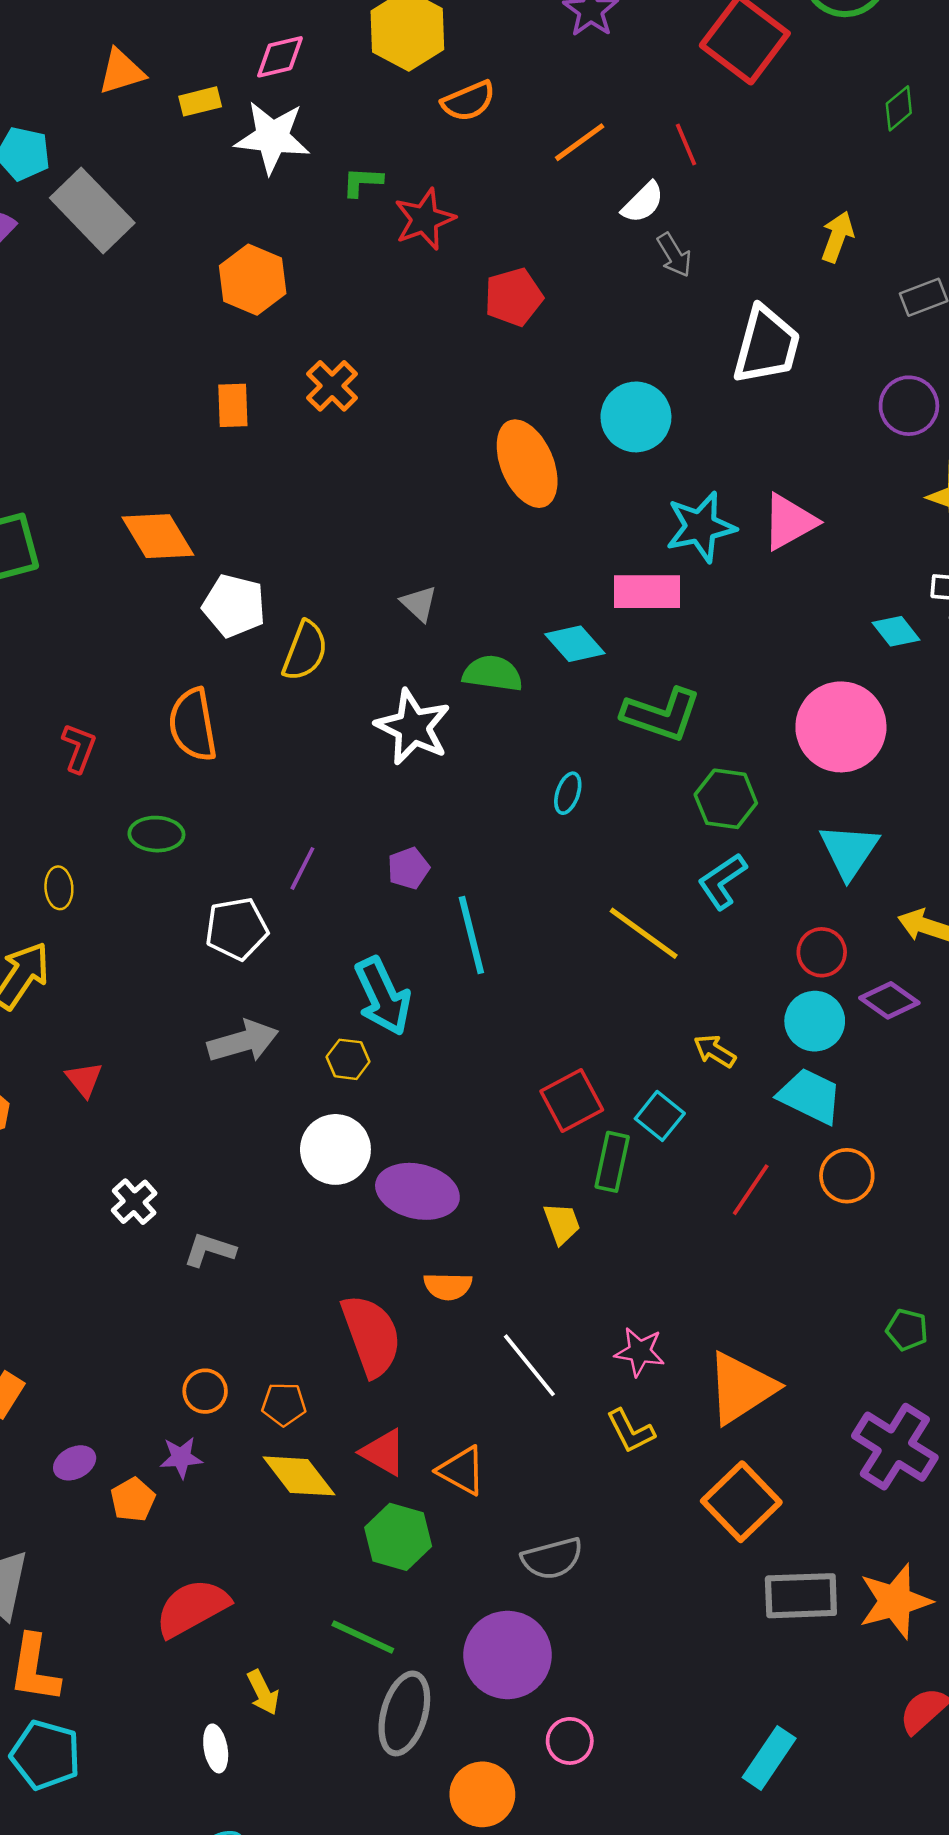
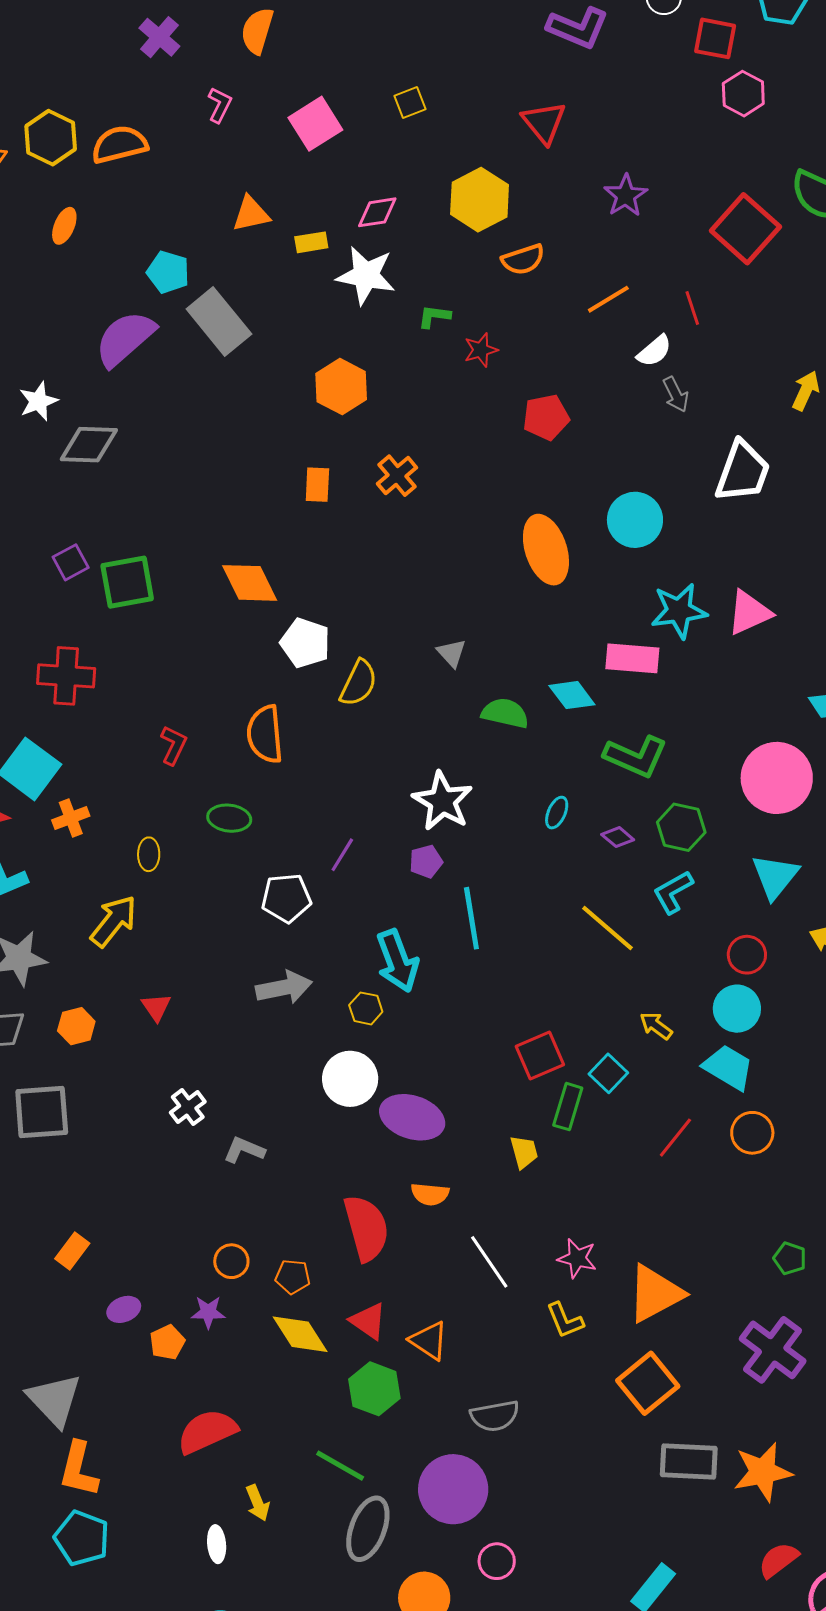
red star: (424, 219) -> (481, 350), size x0.7
white star: (413, 727) -> (443, 801), moved
purple diamond: (889, 1000) -> (618, 837), moved, size x0.7

